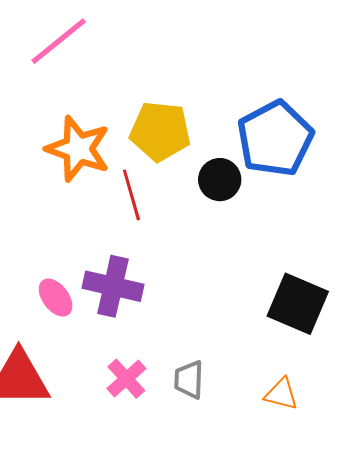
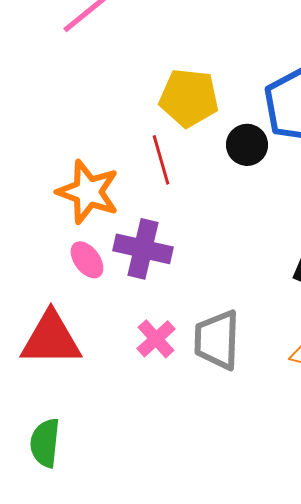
orange star: (78, 149) -> (88, 192), moved
gray trapezoid: (189, 380) -> (217, 340), size x1.6

